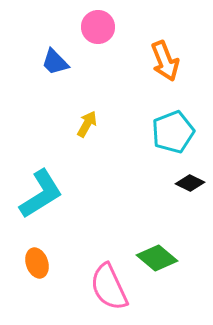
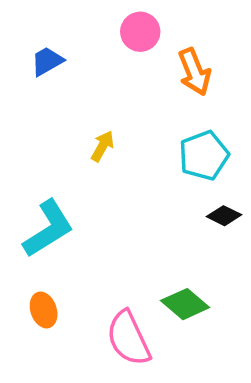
pink circle: (98, 27) -> (140, 32), moved
blue trapezoid: (55, 62) -> (47, 61), moved, turned 104

